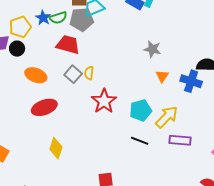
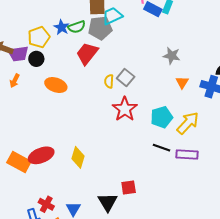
red trapezoid: (68, 45) -> (87, 53), turned -65
gray square: (73, 74) -> (126, 78), moved
red ellipse: (44, 107) -> (41, 155), moved
purple rectangle: (180, 140) -> (187, 155), moved

